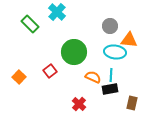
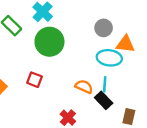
green circle: (74, 52) -> (49, 42), moved
red square: (50, 71) -> (35, 80), turned -32
black rectangle: (110, 89) -> (104, 100), turned 56

